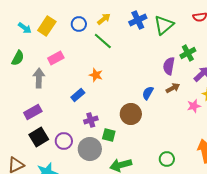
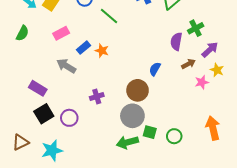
gray arrow: (39, 78) -> (66, 66), moved, turned -60
brown arrow: (173, 88) -> (188, 64), moved
blue rectangle: (78, 95) -> (84, 48), moved
purple rectangle: (33, 112) -> (38, 88), turned 60
green square: (109, 135) -> (150, 132), moved
gray circle: (90, 149) -> (132, 116), moved

